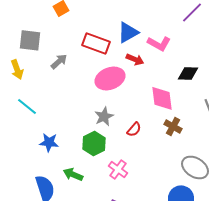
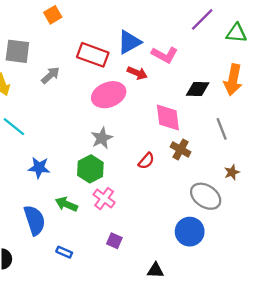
red semicircle: (134, 129) -> (146, 161), moved
pink cross: (118, 169) -> (104, 199), moved

